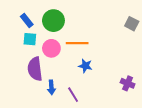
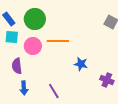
blue star: (85, 66) -> (81, 64), moved
purple semicircle: (35, 69) -> (17, 66), size x0.7
blue arrow: (51, 87) -> (24, 88), moved

